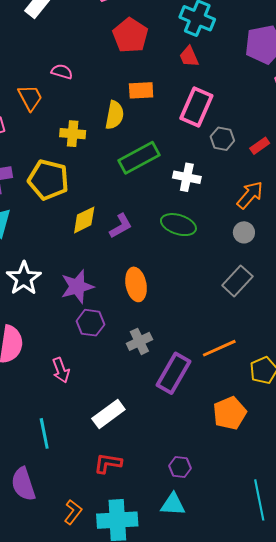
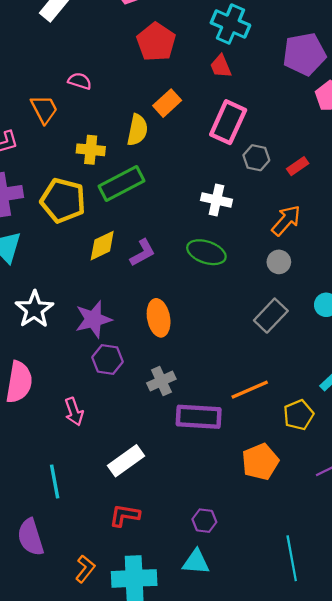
orange rectangle: (141, 90) -> (167, 103), turned -40
green rectangle: (139, 158) -> (121, 184), moved
purple rectangle: (173, 373) -> (199, 417), turned 63

